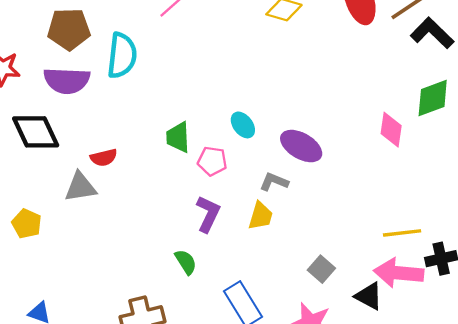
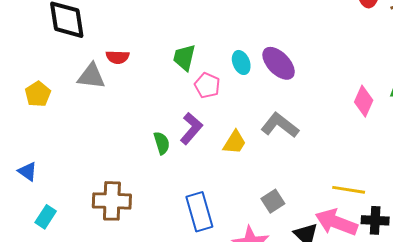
purple ellipse: (301, 146) -> (279, 63), moved
gray L-shape: (274, 182) -> (280, 125), moved, size x1.5
green semicircle: (186, 262) -> (162, 143), moved

